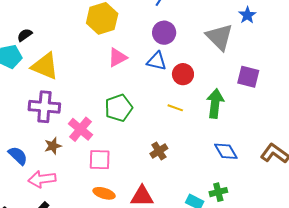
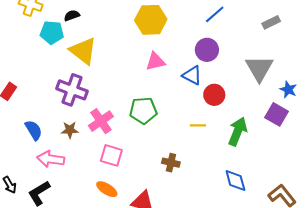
blue star: (247, 15) -> (288, 90), moved, turned -30
yellow line: (175, 108) -> (198, 125), turned -35
brown cross: (159, 151) -> (171, 163), turned 30

